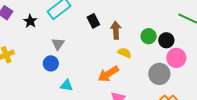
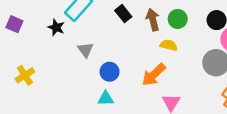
black star: (30, 21) -> (56, 27), moved
green circle: (149, 36) -> (178, 19), moved
blue circle: (51, 63) -> (110, 72), moved

